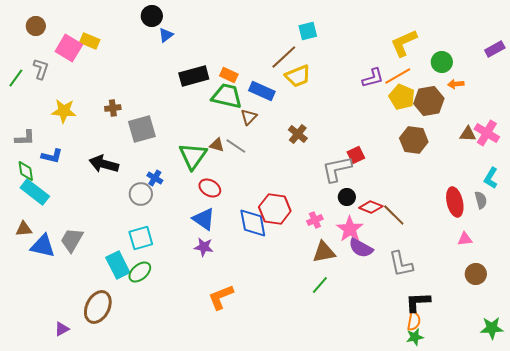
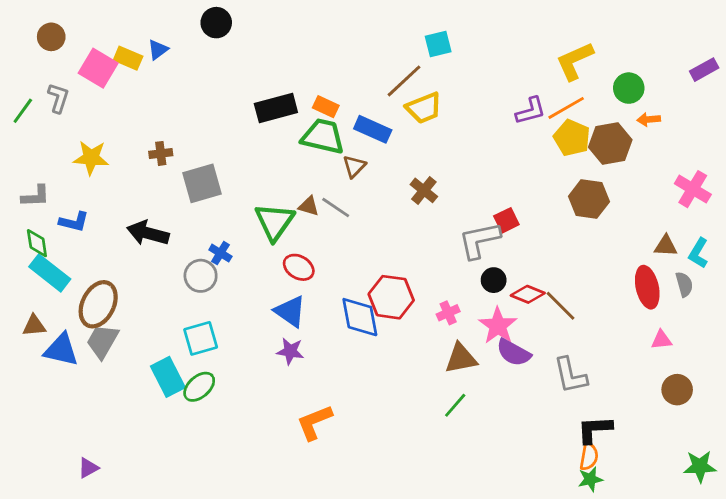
blue triangle: (166, 35) -> (158, 50), moved
brown triangle: (468, 134) -> (666, 246), moved
brown ellipse: (98, 307) -> (98, 304), moved

